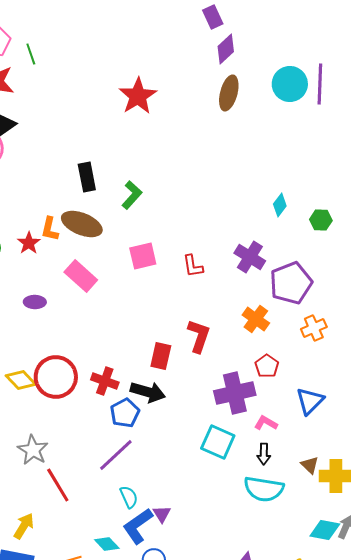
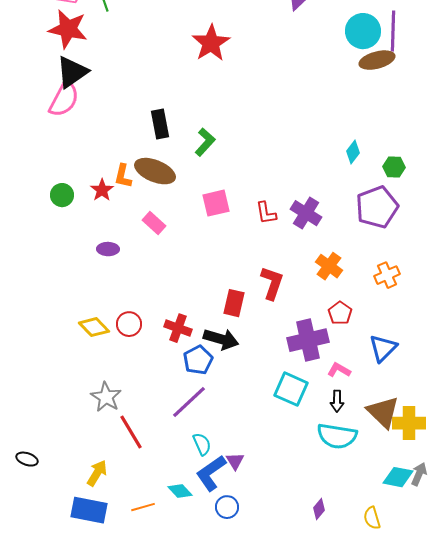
brown ellipse: (229, 93) -> (377, 60), moved, turned 60
purple cross: (250, 257) -> (306, 213), moved
pink rectangle: (81, 276) -> (154, 223), size x0.7
purple pentagon: (291, 283) -> (377, 207), moved
red circle: (56, 377) -> (129, 324), size x0.6
brown triangle: (310, 465) -> (383, 412), size x1.8

